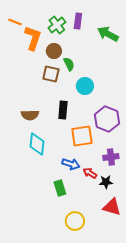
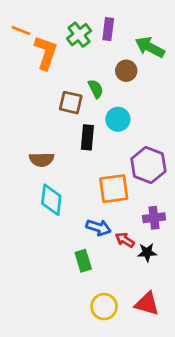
brown circle: (54, 51) -> (126, 71), moved
black rectangle: (63, 110) -> (87, 137), moved
red triangle: (112, 207) -> (147, 304), moved

